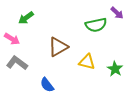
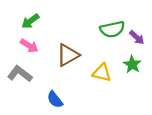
purple arrow: (117, 13) -> (137, 37), moved
pink arrow: (12, 39) -> (29, 46), moved
green star: (115, 69) -> (132, 64), moved

